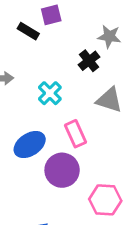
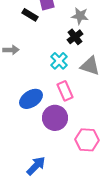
gray star: (109, 36) -> (80, 16), moved
cyan cross: (50, 93) -> (59, 61), moved

